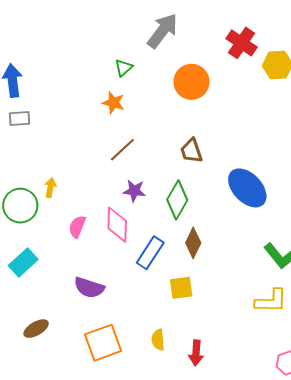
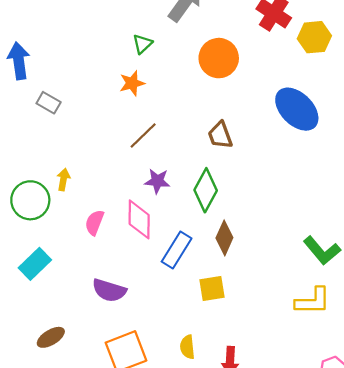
orange star: (113, 103) -> (132, 83), turned -30
gray rectangle: (19, 119) -> (49, 103), moved, turned 35
blue ellipse: (247, 188) -> (297, 109), moved

